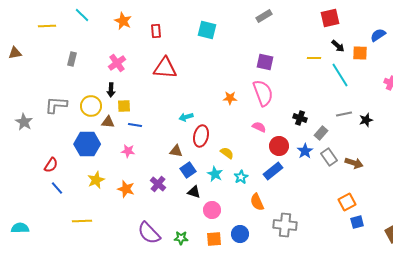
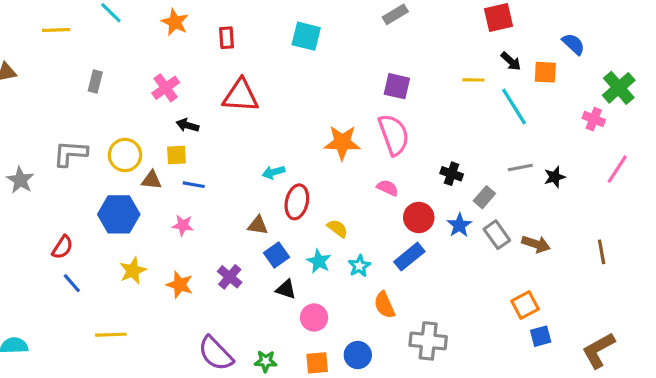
blue semicircle: (378, 35) -> (573, 44), turned 77
black arrow: (111, 90) -> (187, 125), moved, turned 104
orange star: (230, 98) -> (342, 142), size x1.6

